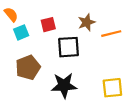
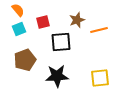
orange semicircle: (11, 14) -> (18, 10), moved

